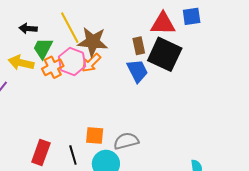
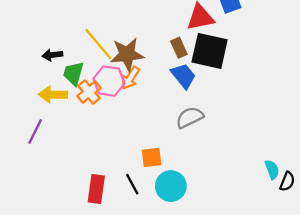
gray semicircle: (126, 141) -> (190, 117), moved

